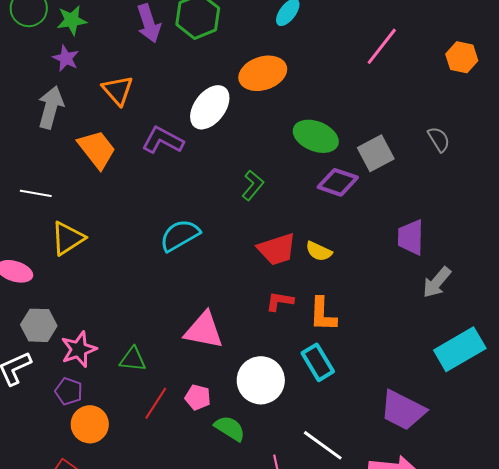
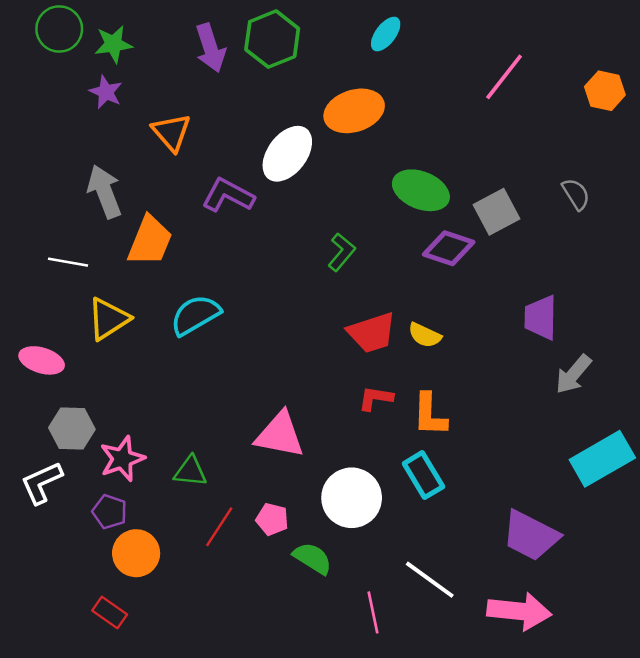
gray arrow: (51, 107) -> (105, 192), moved, turned -36
orange trapezoid: (97, 149) -> (150, 241), moved, turned 60
cyan semicircle: (180, 235) -> (195, 315), moved

